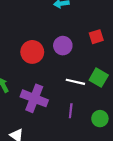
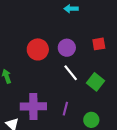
white line: (75, 82) -> (71, 73), moved, turned 30
purple cross: (34, 98) -> (33, 106), moved, turned -30

